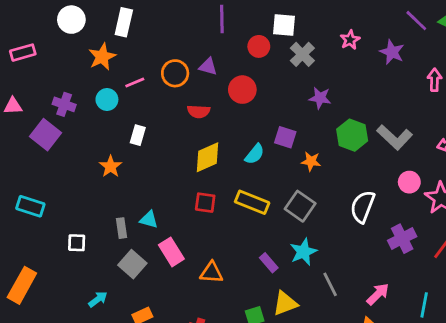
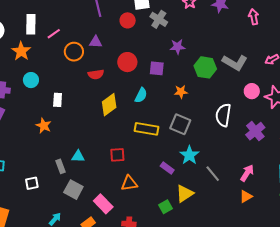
pink line: (135, 83) -> (54, 34), moved
red circle: (242, 90) -> (127, 62), moved
purple square: (285, 137) -> (157, 68), moved
red square: (205, 203) -> (117, 155), moved
pink rectangle: (171, 252) -> (103, 204), moved

